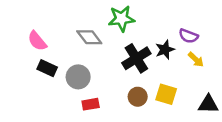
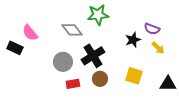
black cross: (136, 58) -> (93, 56), moved
black rectangle: (47, 68) -> (15, 48), moved
brown circle: (138, 97) -> (100, 79), moved

